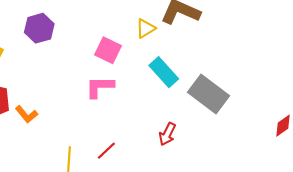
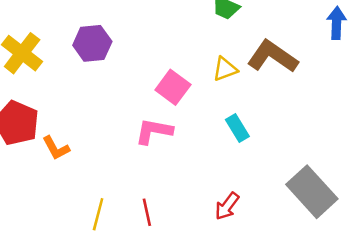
cyan rectangle: (164, 72) -> (237, 128), size x0.7
gray rectangle: (209, 94) -> (312, 192), moved
red line: (106, 151) -> (147, 212), turned -70

